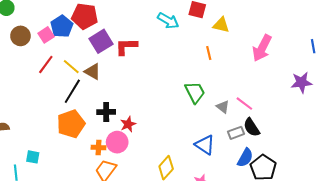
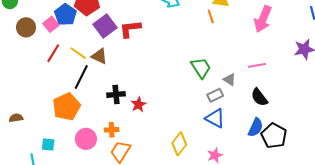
orange line: (209, 53) -> (211, 16), moved
pink line: (244, 104) -> (257, 65), moved, turned -42
orange pentagon: (71, 124) -> (67, 107), moved
gray rectangle: (236, 133) -> (215, 95), moved
pink circle: (117, 142) -> (86, 139), moved

